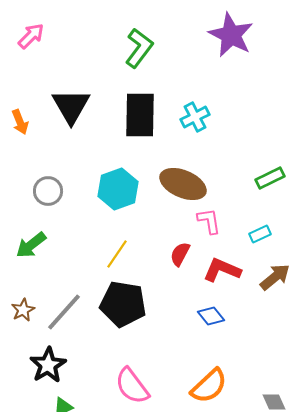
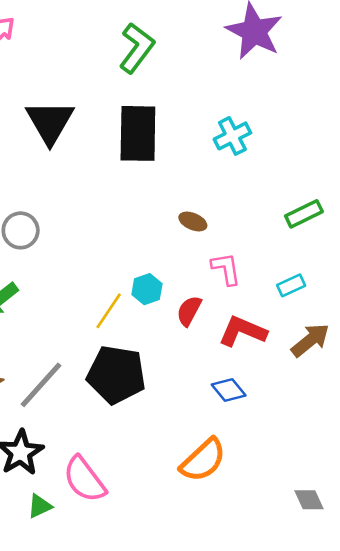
cyan cross: (195, 117) -> (232, 136), moved
brown ellipse: (183, 184) -> (193, 221), size x0.5
cyan hexagon: (118, 189) -> (147, 289), moved, size x0.6
pink semicircle: (132, 386) -> (84, 479), moved
orange semicircle: (209, 386) -> (203, 460), moved

